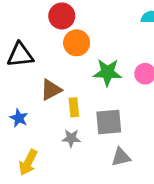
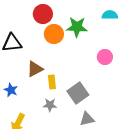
green star: (107, 72) -> (77, 27), moved
gray square: (109, 122) -> (78, 93), turned -30

